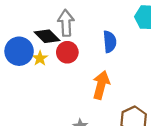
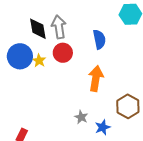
black diamond: (47, 36) -> (38, 29), moved, turned 40

